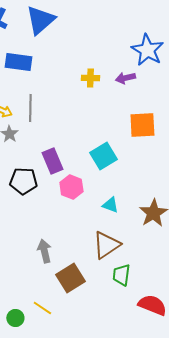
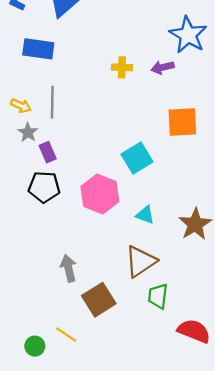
purple rectangle: (52, 161) -> (48, 152), moved, size x0.7
pink hexagon: (71, 187) -> (100, 194), size x1.4

